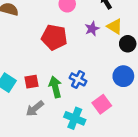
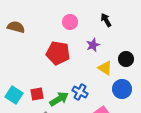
yellow triangle: (115, 26) -> (105, 68), moved
green arrow: (55, 87) -> (59, 99), turned 72

